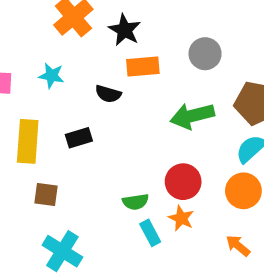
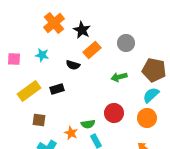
orange rectangle: (143, 66) -> (92, 50), turned -36
green arrow: (192, 116) -> (119, 77), size x0.7
yellow rectangle: (28, 141) -> (29, 91), turned 50
orange star: (181, 218) -> (71, 133), moved

